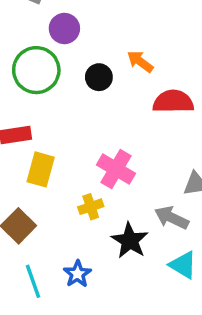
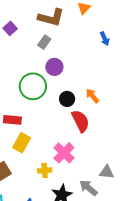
red semicircle: (173, 102) -> (80, 121), moved, turned 50

